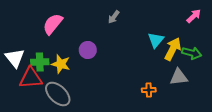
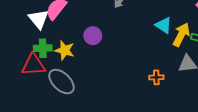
cyan triangle: (156, 40) -> (164, 25), turned -36
white triangle: (15, 58) -> (39, 19), moved

